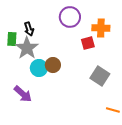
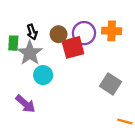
purple circle: (70, 17) -> (84, 33), moved
red square: (88, 43) -> (73, 47), moved, size x1.5
brown circle: (53, 65) -> (59, 34), moved

